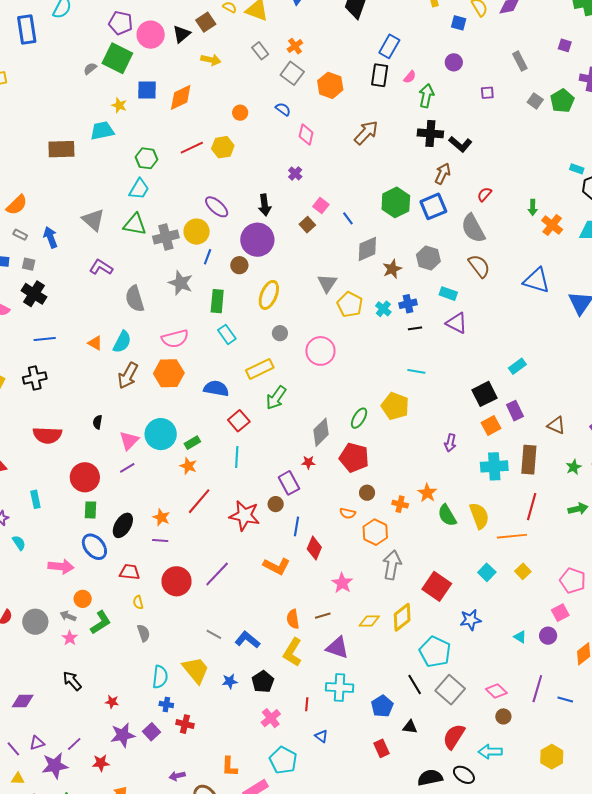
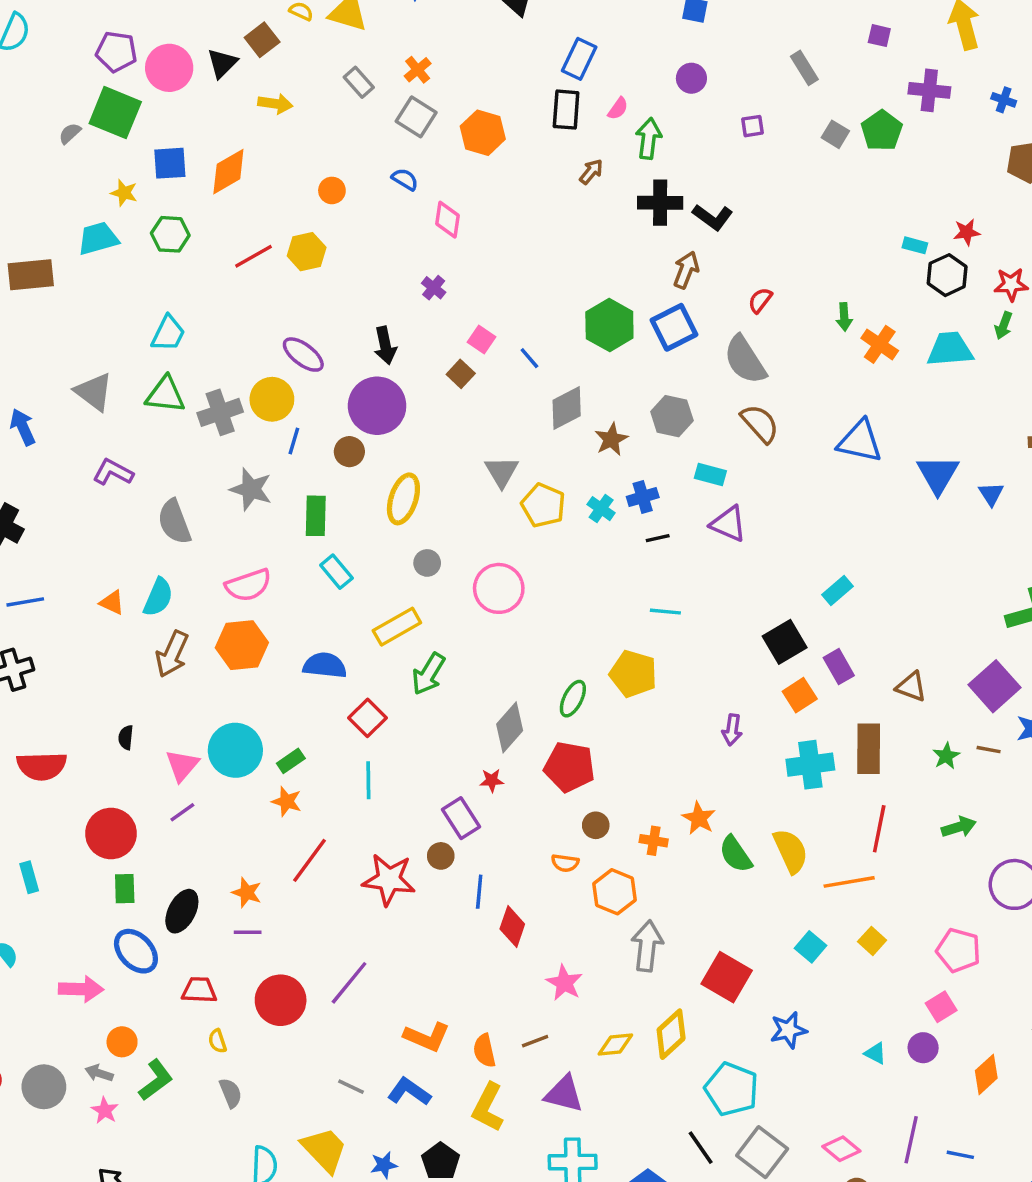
brown arrow: (366, 133) -> (591, 172), moved, size x0.6
green hexagon: (146, 158) -> (170, 234), moved
orange L-shape: (277, 566) -> (427, 1037), moved

